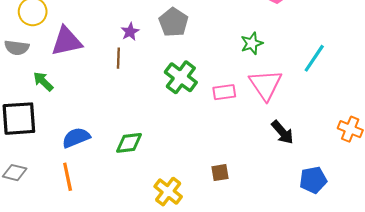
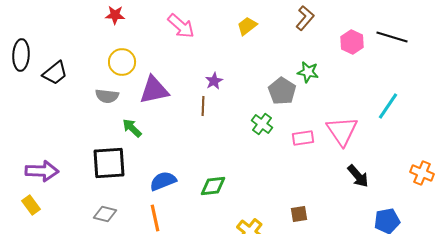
gray pentagon: (173, 22) -> (282, 91), moved
green star: (252, 43) -> (308, 72), moved, turned 30
green cross: (181, 77) -> (262, 124), size x0.7

